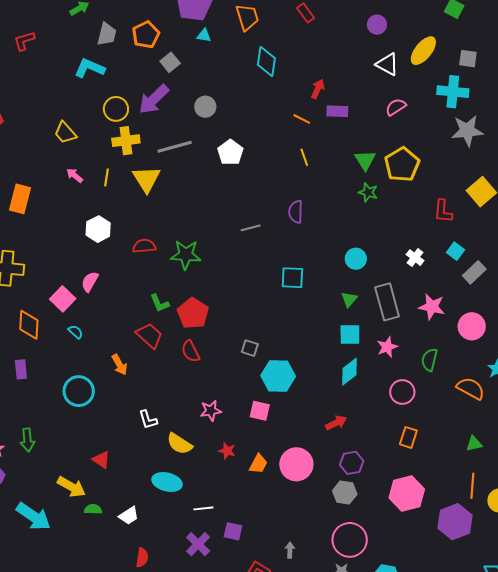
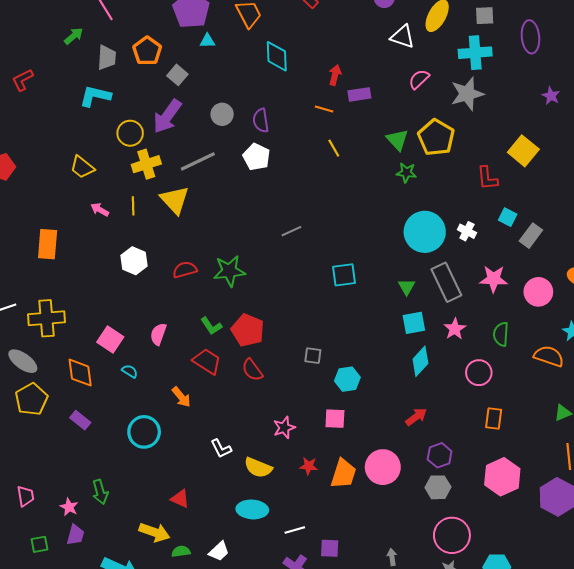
gray star: (467, 131) -> (467, 94), moved
purple semicircle: (296, 212) -> (261, 120), moved
cyan circle: (356, 259) -> (425, 232), moved, size x1.8
pink semicircle: (90, 282) -> (158, 334), moved
purple rectangle: (21, 369) -> (80, 420), turned -36
cyan hexagon: (278, 376) -> (347, 379), size x0.7
orange trapezoid: (258, 464) -> (343, 474), size x1.4

